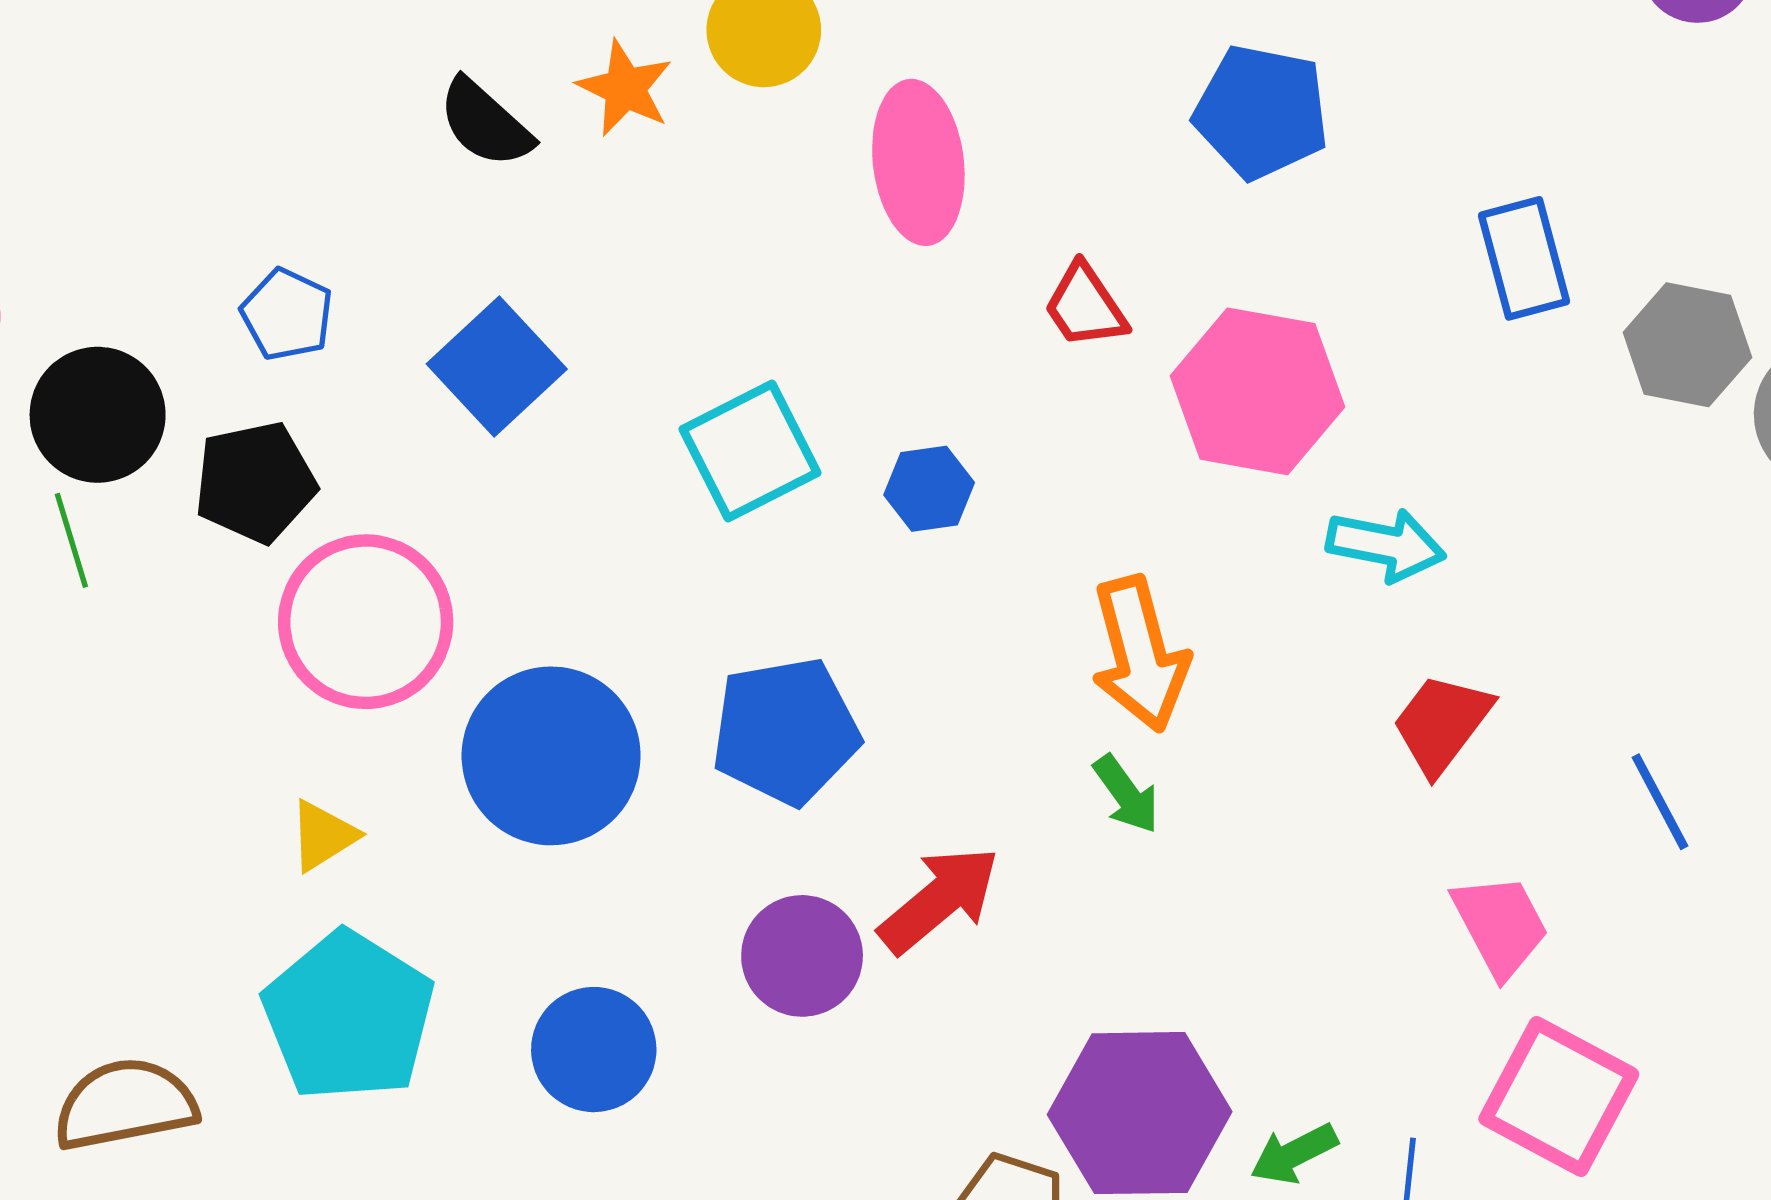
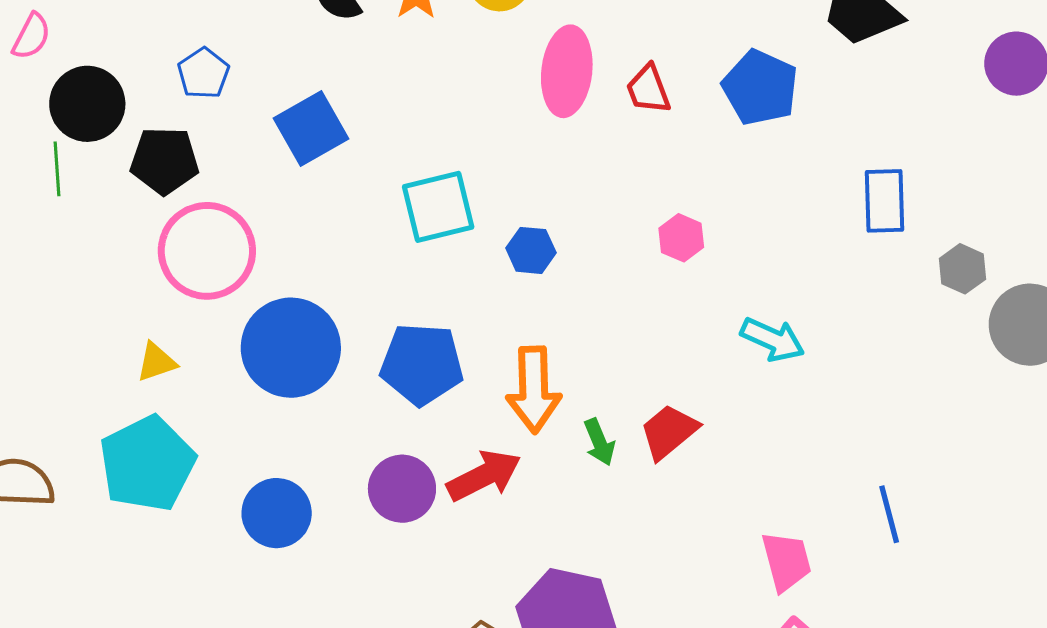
red trapezoid: (1085, 306) -> (648, 89), moved
gray hexagon: (1687, 345) -> (963, 269), size x0.7
pink hexagon: (1258, 391) -> (681, 238), moved, size x0.5
orange arrow: (1140, 654) -> (534, 390), moved
red trapezoid: (1442, 724) -> (669, 432), moved

